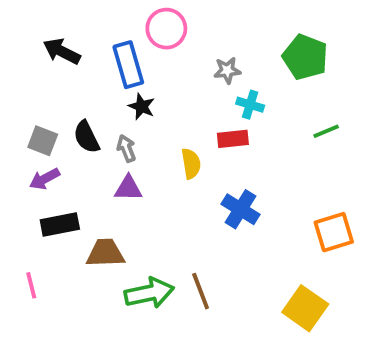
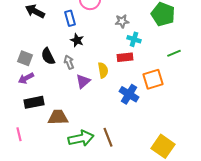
blue rectangle: (128, 65) -> (70, 18), size x0.7
purple triangle: (128, 188) -> (83, 81), moved, turned -42
orange square: (334, 232) -> (153, 79), moved

